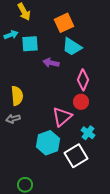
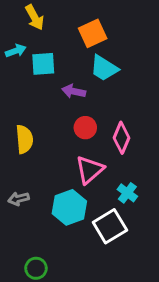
pink diamond: (83, 80) -> (122, 138), moved
red circle: (81, 102) -> (85, 128), moved
gray arrow: (13, 119) -> (19, 199), moved

